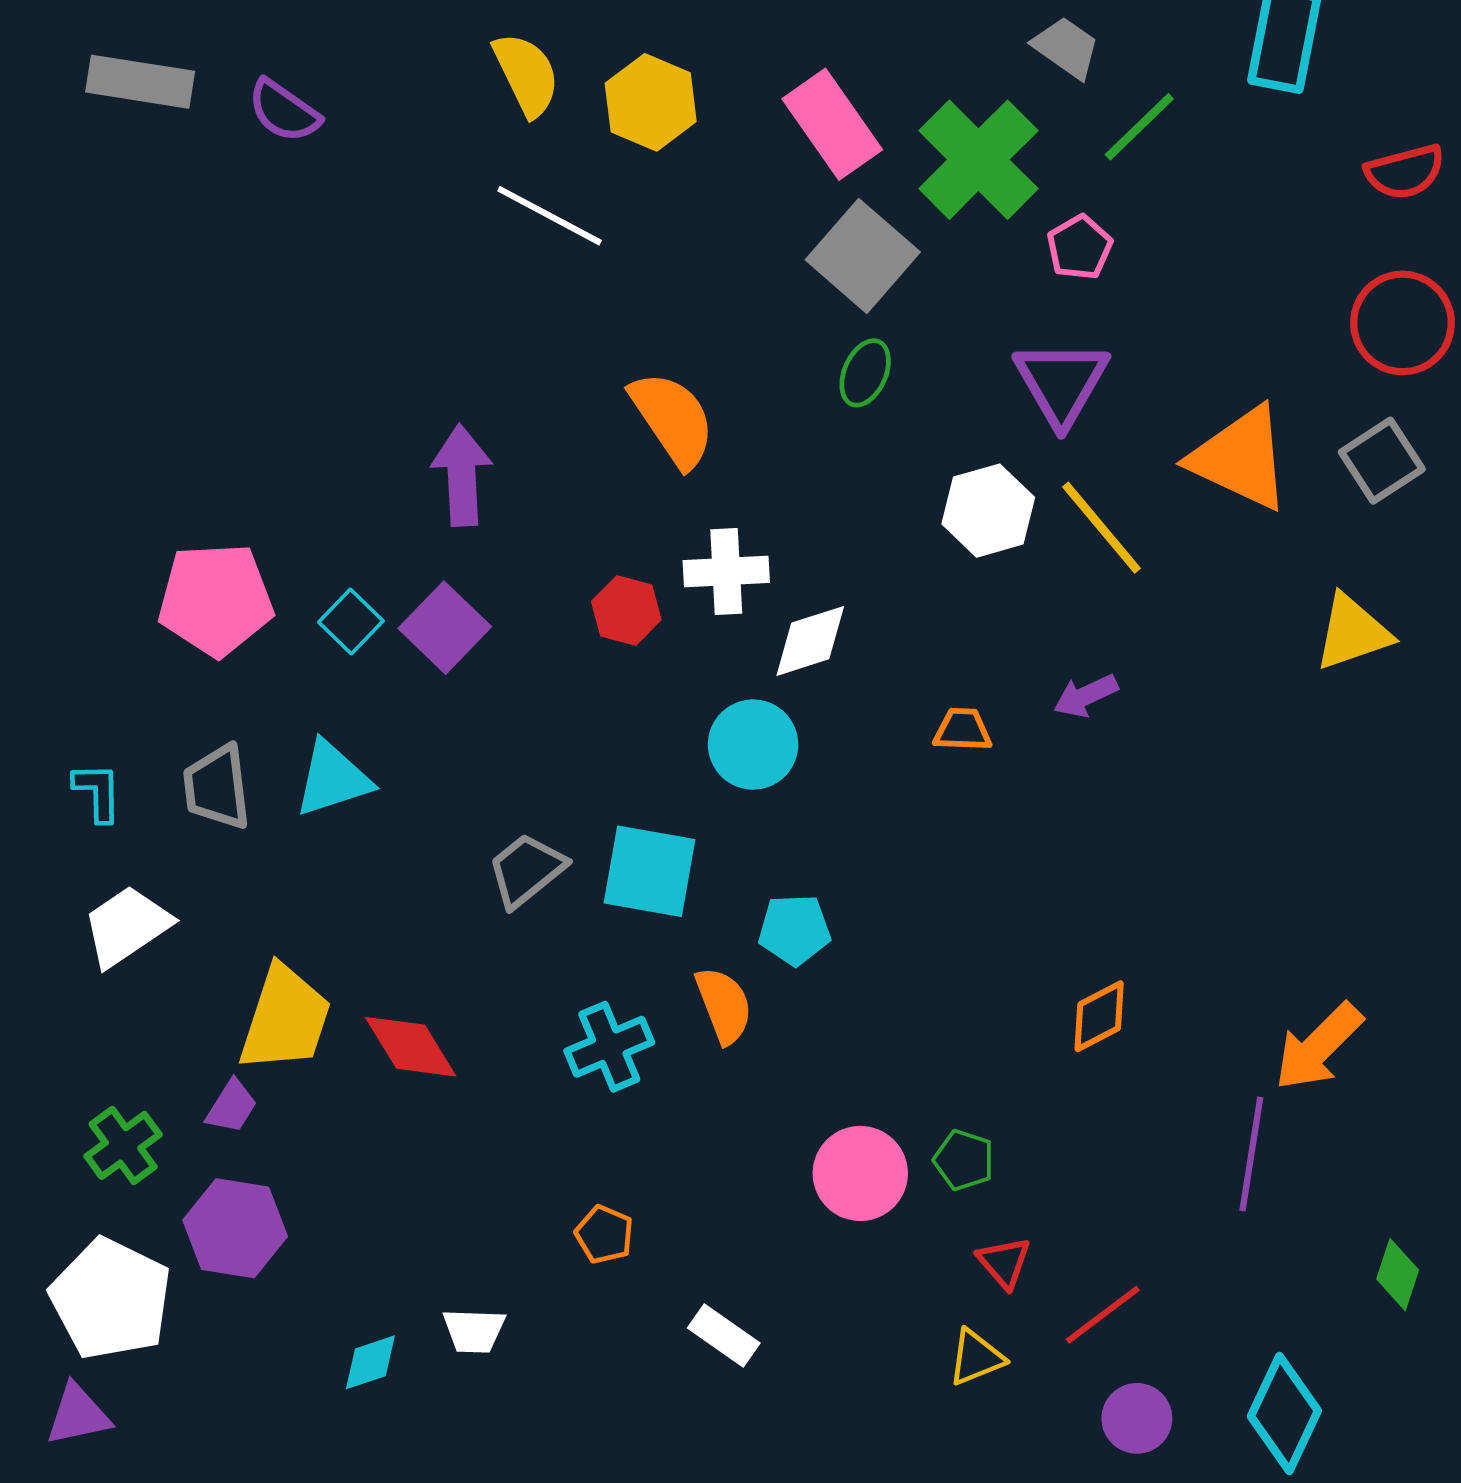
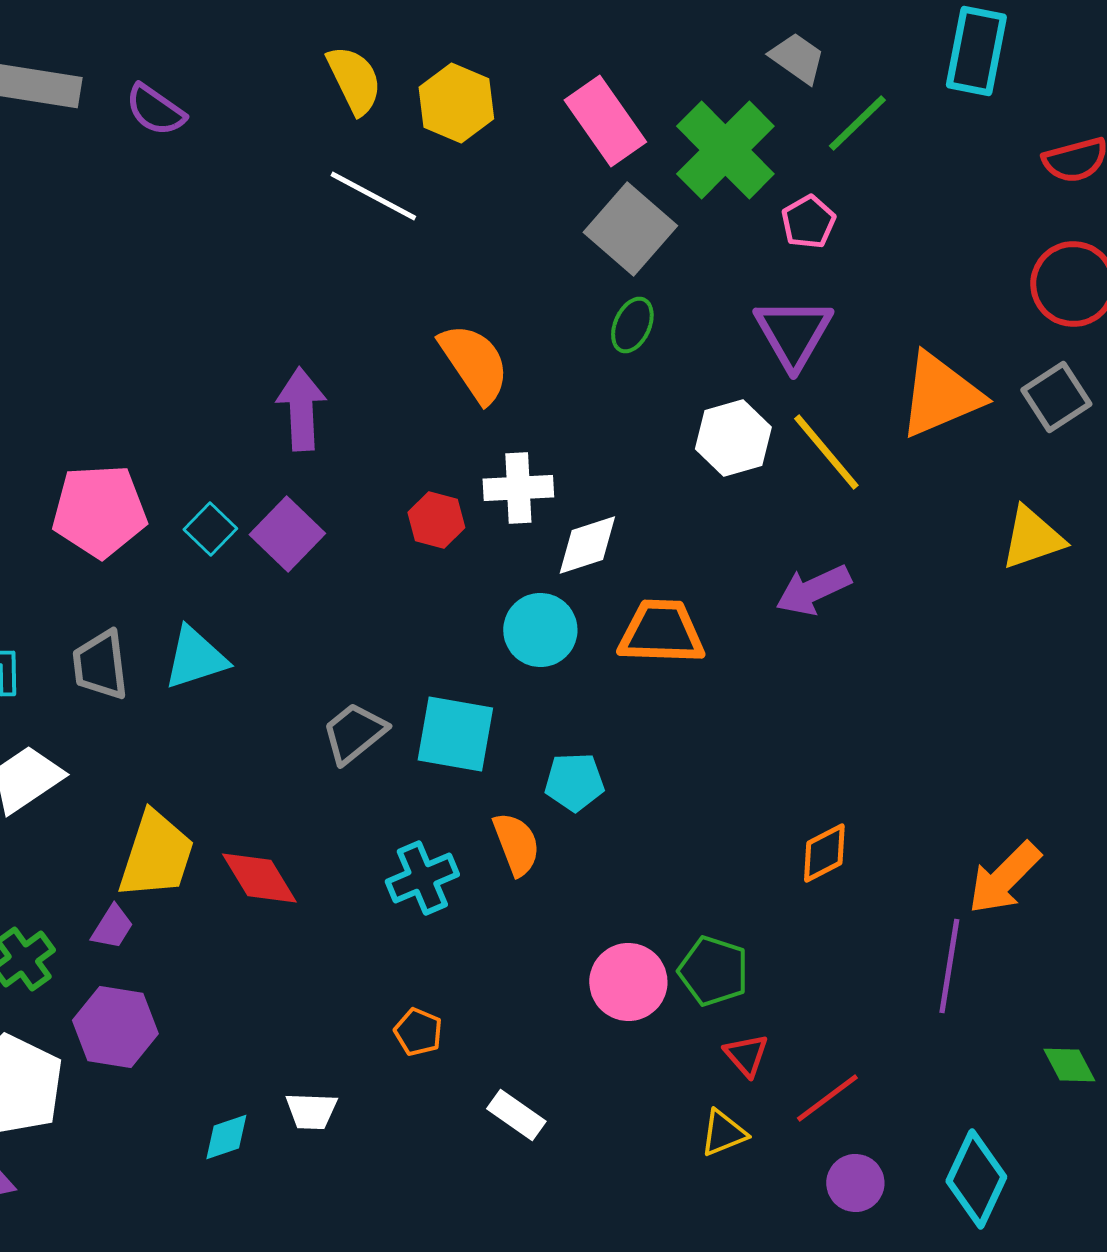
orange triangle: (1240, 458) -> (940, 395), turned -48
purple arrow: (1086, 696) -> (813, 590), size x1.4
orange trapezoid: (963, 730) -> (661, 632), moved, size x1.8
green pentagon: (964, 1160) -> (713, 971), size x1.4
green diamond: (1398, 1275) -> (1069, 1065), turned -46

